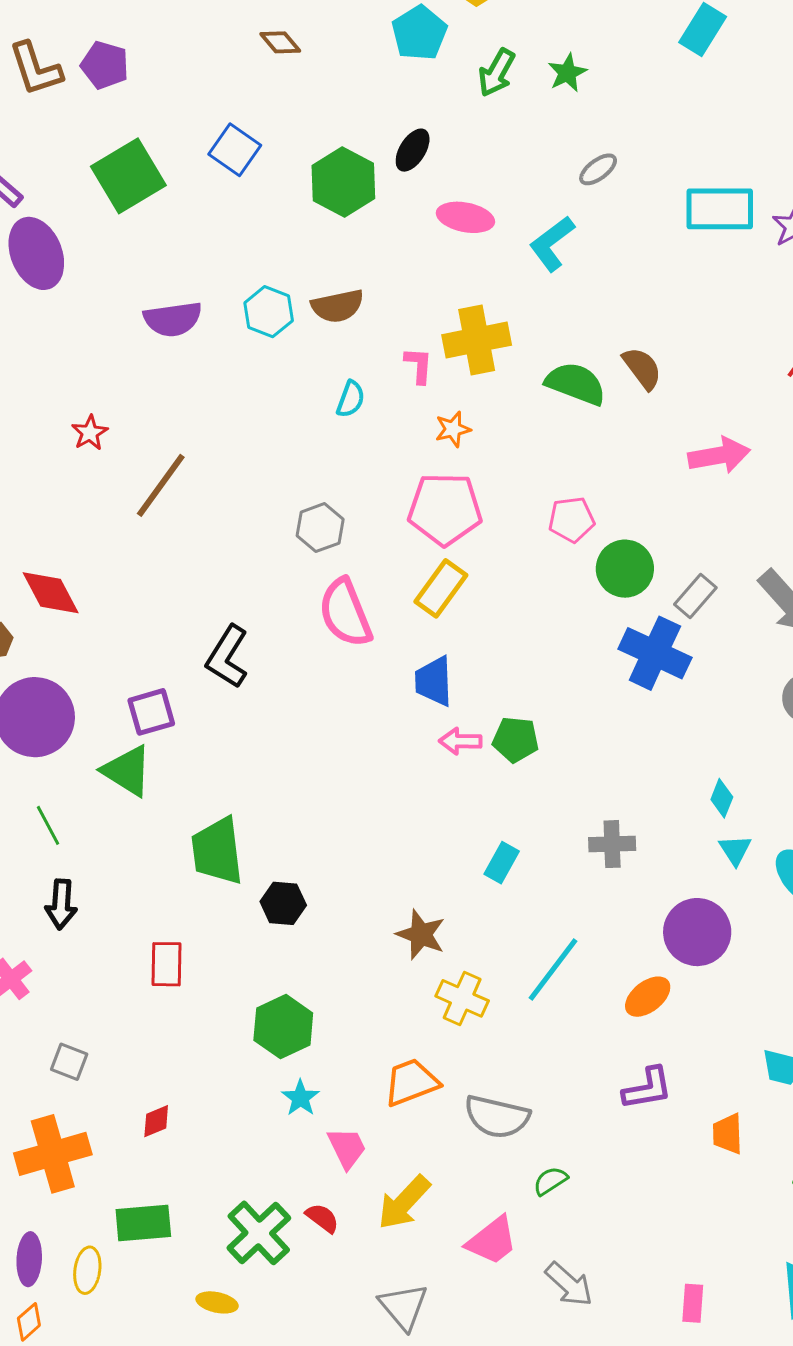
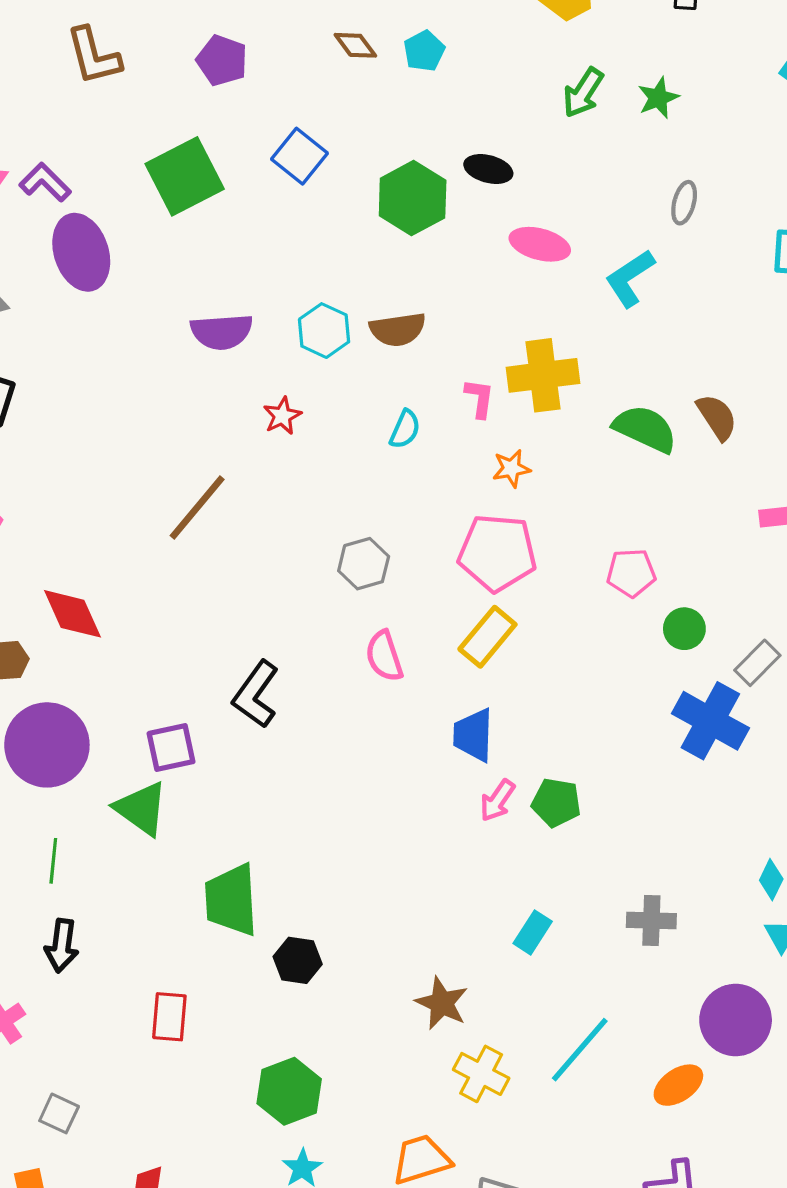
cyan pentagon: (419, 33) -> (424, 51), moved, size x0.7
purple pentagon: (105, 65) -> (222, 60), moved
black ellipse: (413, 150) -> (488, 169), turned 69
gray ellipse: (598, 169) -> (684, 203), turned -42
red star: (90, 433) -> (282, 416), moved
green circle: (625, 569) -> (684, 629), size x0.7
pink semicircle: (345, 613) -> (384, 656), size x0.7
pink arrow: (460, 741) -> (497, 800), turned -60
green line: (48, 825) -> (53, 861), turned 30

